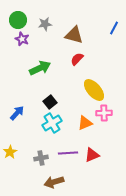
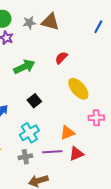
brown triangle: (74, 35) -> (50, 22), moved
pink cross: (104, 113) -> (96, 118), moved
cyan cross: (52, 123) -> (29, 133), moved
orange triangle: (85, 123) -> (67, 133), moved

